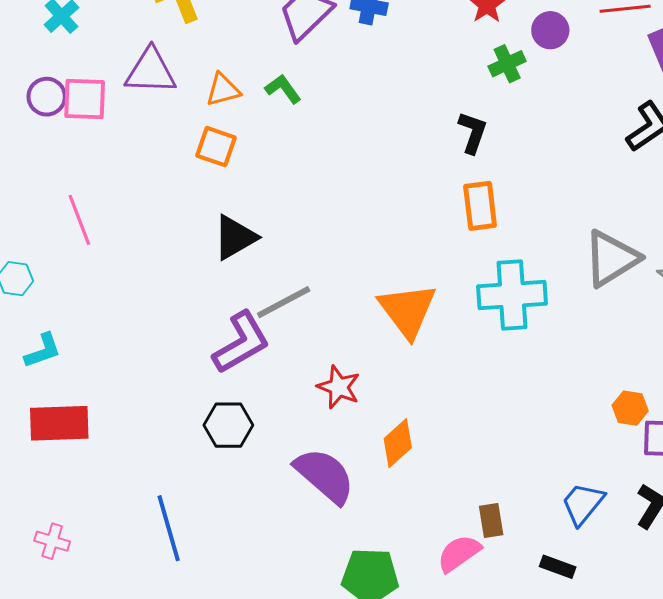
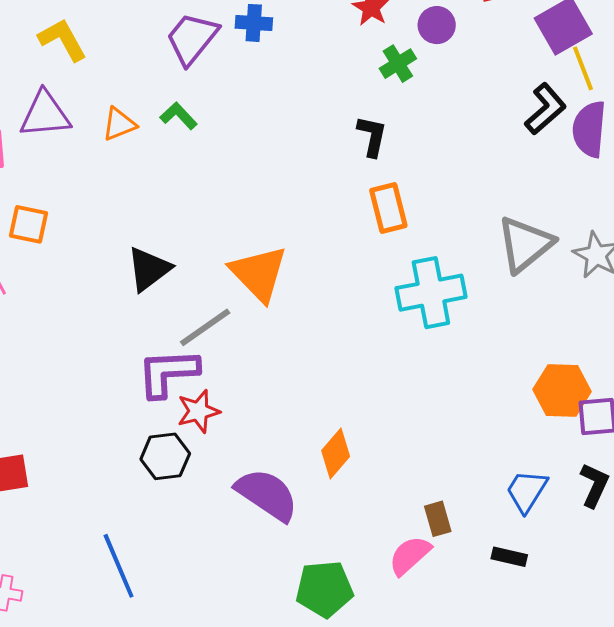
orange square: (216, 147) -> (28, 224), moved
orange triangle: (407, 310) -> (259, 274), moved
purple L-shape: (241, 343) -> (168, 373), turned -146
red star: (339, 387) -> (198, 411), moved, turned -30
orange hexagon: (630, 408) -> (562, 391), size x1.6

